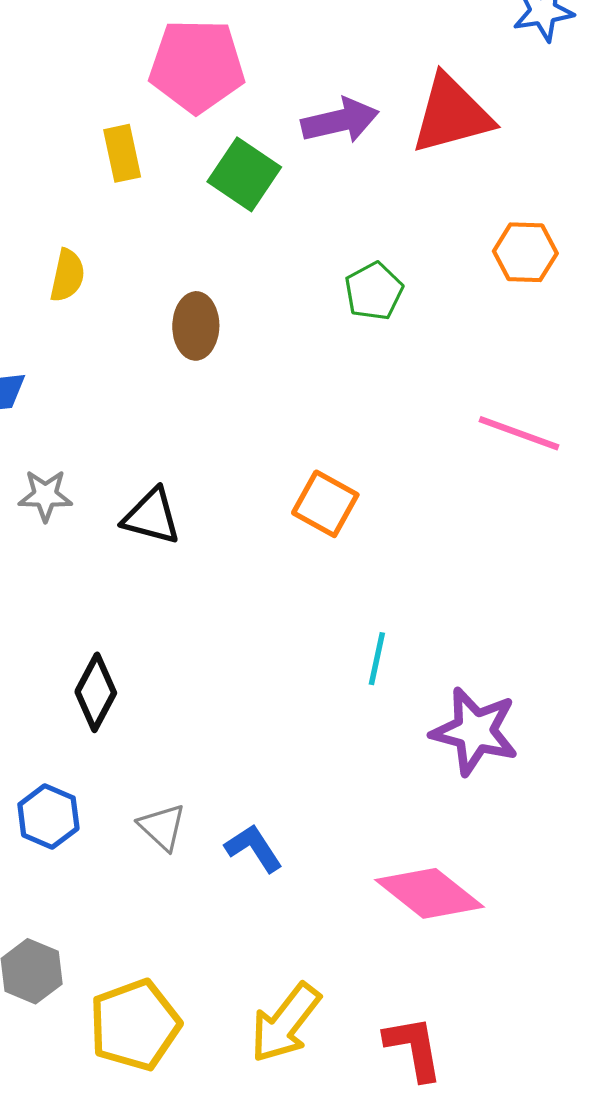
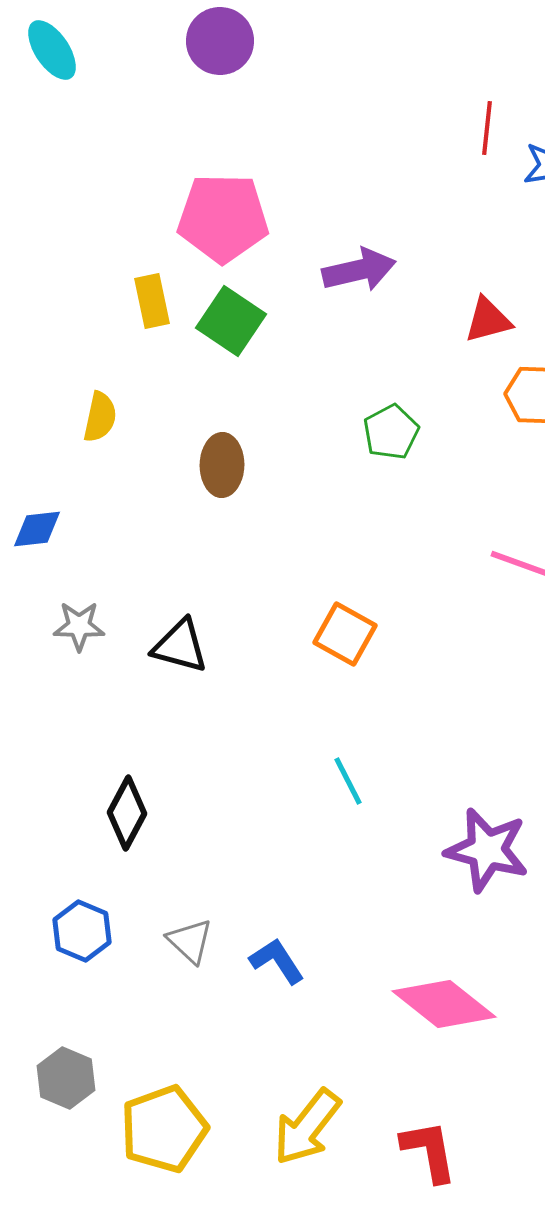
red triangle: (452, 114) -> (488, 320), moved, size x0.6
green square: (244, 174) -> (231, 321), moved
cyan line: (377, 659) -> (348, 781), moved, turned -39

